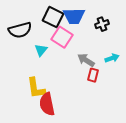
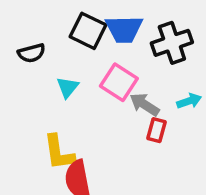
black cross: (102, 24) -> (172, 43), size x1.6
black semicircle: (20, 30) -> (32, 53), size x0.7
pink square: (62, 37) -> (119, 82), moved

